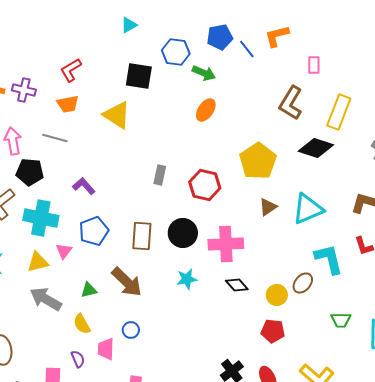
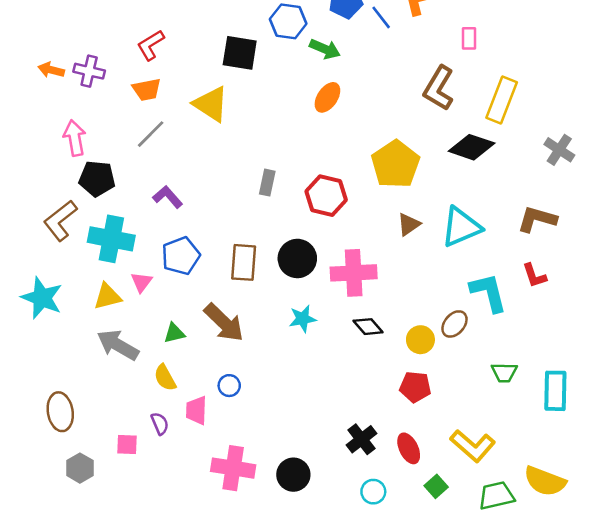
gray line: (55, 138) -> (151, 134), moved, turned -60

